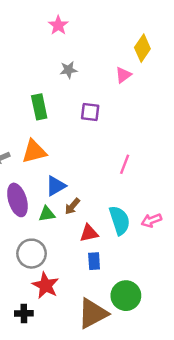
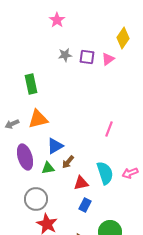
green rectangle: (39, 107) -> (31, 84), moved
purple square: (90, 112) -> (87, 57), moved
blue rectangle: (94, 261) -> (85, 205), turned 32

